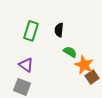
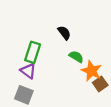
black semicircle: (59, 30) -> (64, 33), turned 136
green rectangle: (31, 31) -> (33, 52), moved

